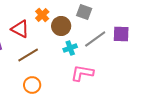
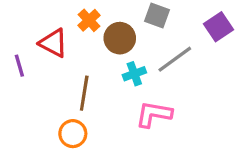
purple square: (121, 34) -> (218, 27), moved, turned -36
brown line: (28, 55) -> (84, 93), moved, turned -50

